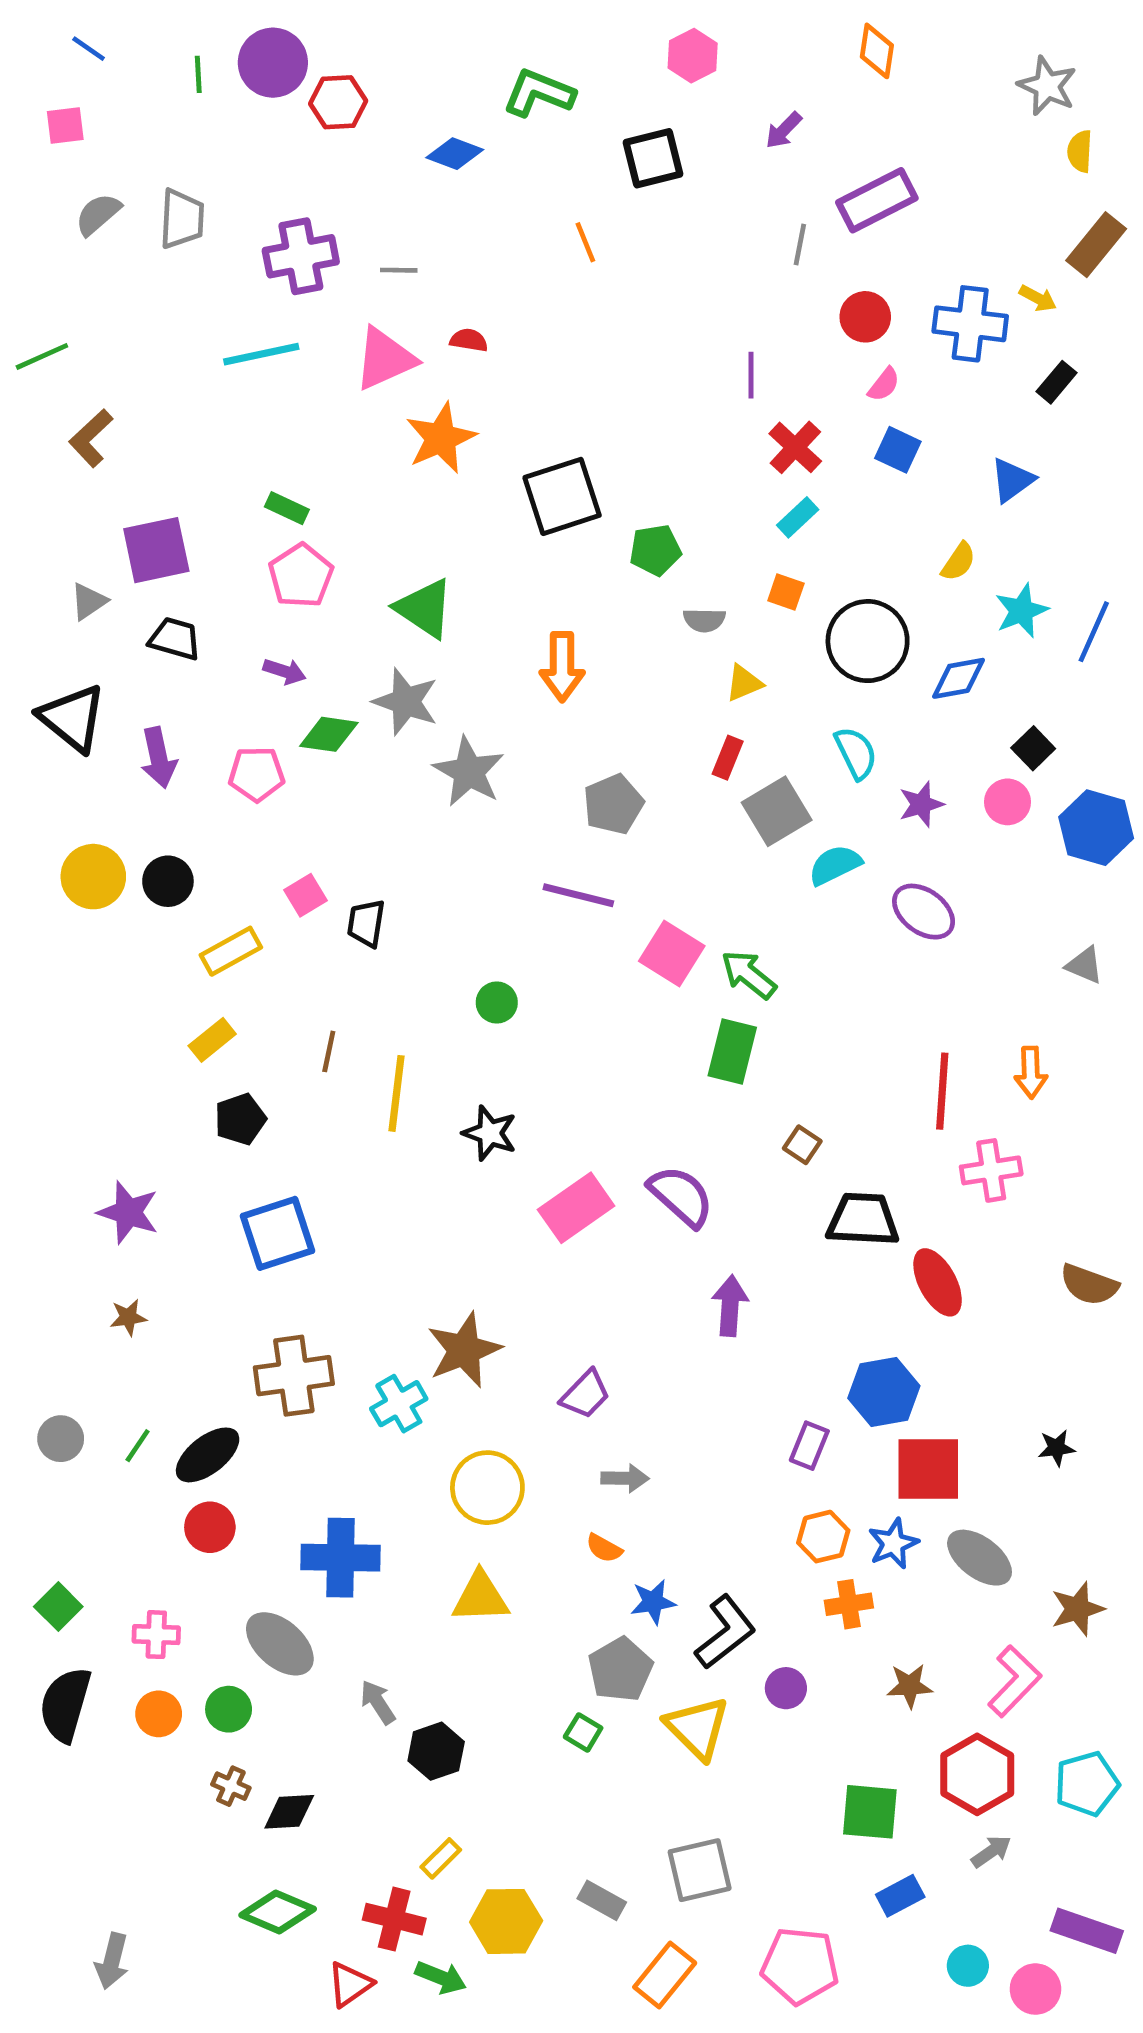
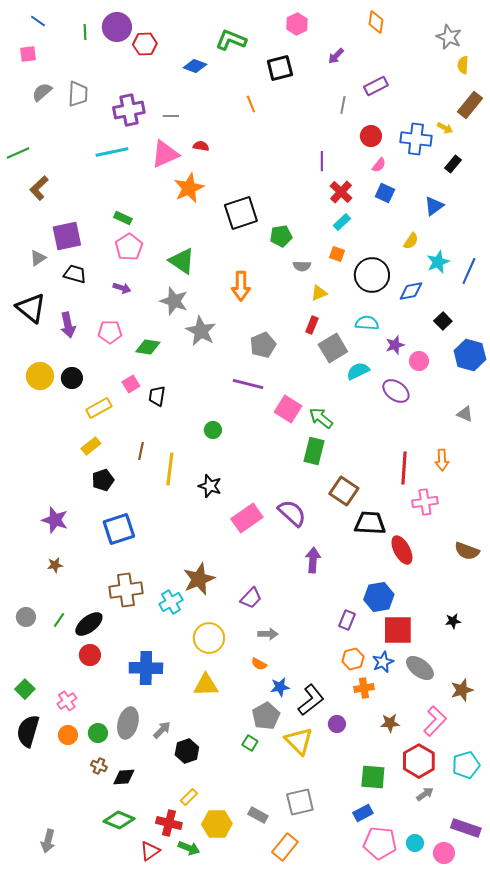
purple rectangle: (877, 200) -> (376, 86), size x0.7
green diamond: (329, 734) -> (148, 347), moved
cyan semicircle: (856, 753) -> (367, 323), turned -60
pink circle: (1008, 802) -> (419, 361), moved
brown square: (802, 1145) -> (344, 491), size x1.8
pink cross: (156, 1635) -> (67, 701), turned -36
gray ellipse: (280, 1644) -> (128, 723), moved, turned 64
gray arrow: (378, 1702) -> (162, 730), turned 78
blue rectangle: (900, 1896) -> (363, 813), moved
pink pentagon: (800, 1966) -> (380, 843), moved

